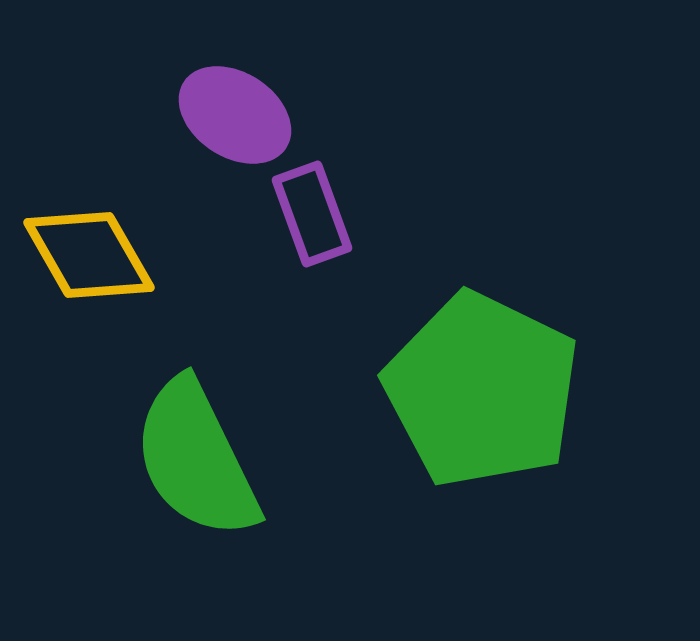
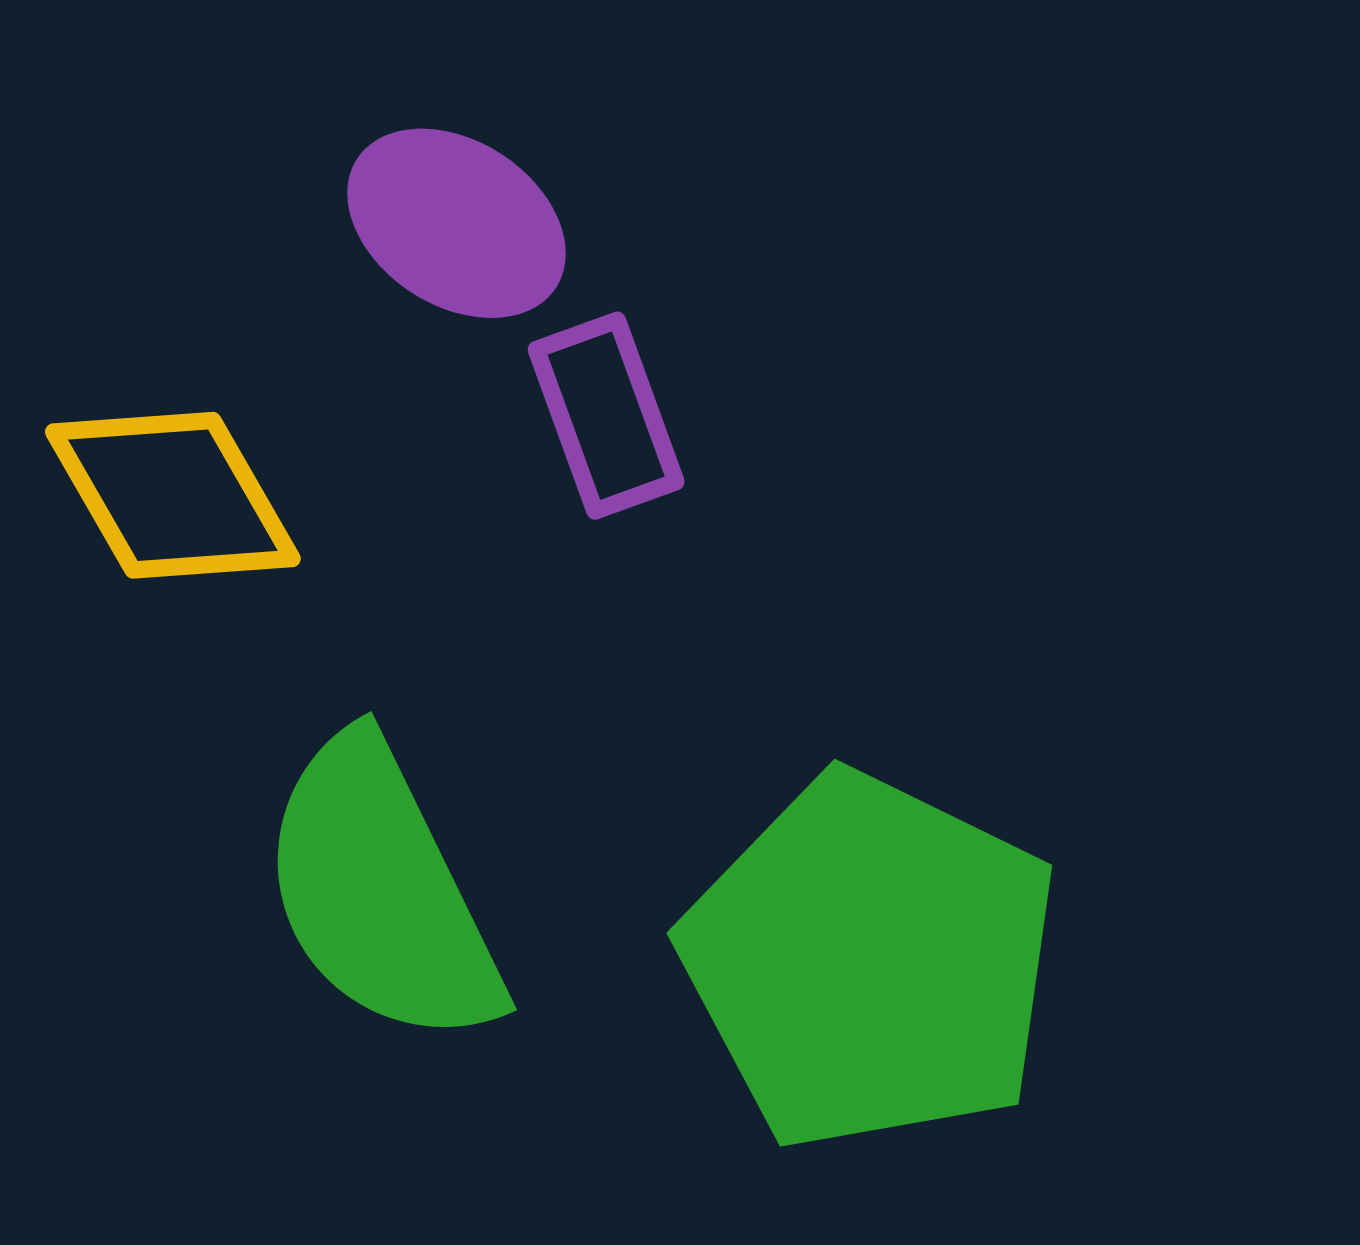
green pentagon: (482, 390) -> (870, 961), moved

